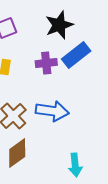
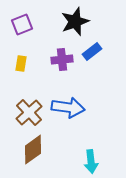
blue rectangle: (76, 55) -> (92, 52), size x0.7

